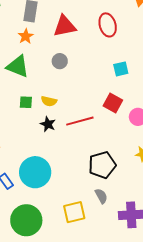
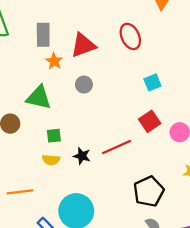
orange star: (26, 36) -> (54, 61), moved
yellow semicircle: (49, 101) -> (51, 160), moved
red square: (113, 103) -> (150, 121), turned 36

